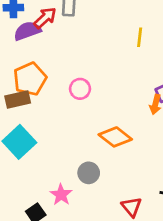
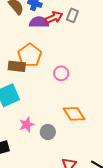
orange pentagon: (30, 79) -> (30, 55), turned -30
pink star: (61, 195) -> (27, 125), moved

